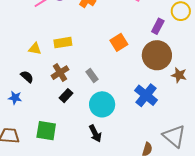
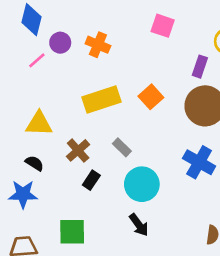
yellow rectangle: (63, 43) -> (101, 100), moved, size x1.5
yellow triangle: (35, 49) -> (39, 124), size x1.5
blue star: (15, 98) -> (23, 194), size x1.5

